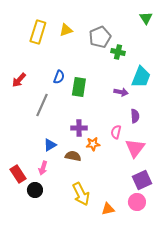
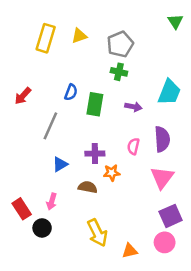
green cross: (118, 52) -> (119, 72), moved
purple arrow: (121, 92) -> (133, 107), moved
purple semicircle: (135, 116) -> (162, 139), size x1.5
pink semicircle: (116, 132) -> (133, 146), moved
blue triangle: (50, 145) -> (60, 164), moved

